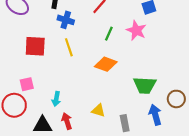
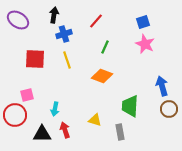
blue cross: (66, 20) -> (64, 34), turned -35
pink star: (136, 30) -> (145, 44), moved
green trapezoid: (145, 85) -> (130, 106), moved, turned 90
blue arrow: (155, 115) -> (162, 86), moved

